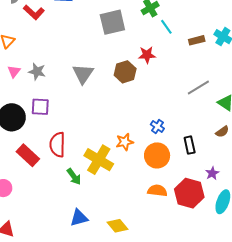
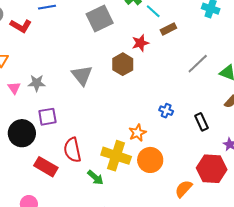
brown rectangle: (197, 40) -> (168, 29), moved
orange circle: (157, 155) -> (150, 160), moved
orange semicircle: (157, 191) -> (184, 189), moved, turned -42

